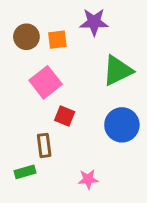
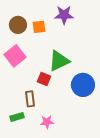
green triangle: (118, 71) -> (59, 61), moved
pink square: (46, 82) -> (15, 56), moved
pink star: (88, 179) -> (47, 122), moved

